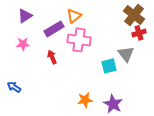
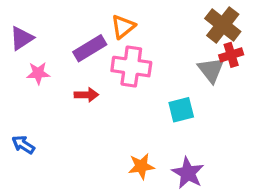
purple triangle: (25, 16) -> (22, 38), moved
gray triangle: (126, 54) -> (211, 70), moved
red arrow: (52, 57) -> (86, 95), turned 112

